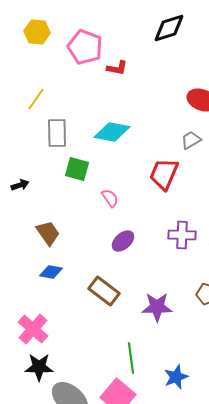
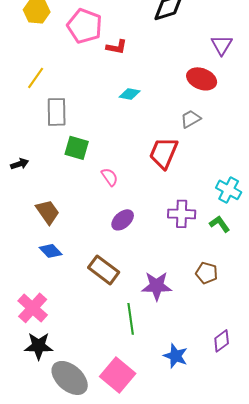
cyan diamond: (112, 132) -> (130, 94), moved, size x0.6
blue diamond: (51, 272) -> (51, 251), turned 35
green line: (131, 358) -> (131, 319), moved
blue star: (176, 377) -> (176, 356), turned -30

